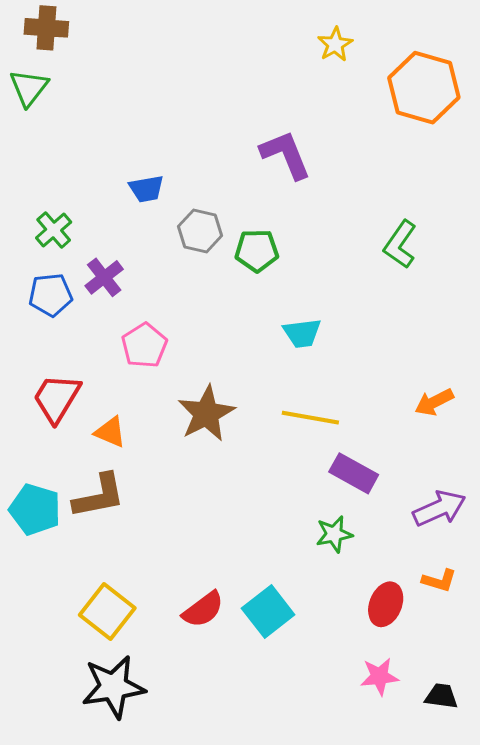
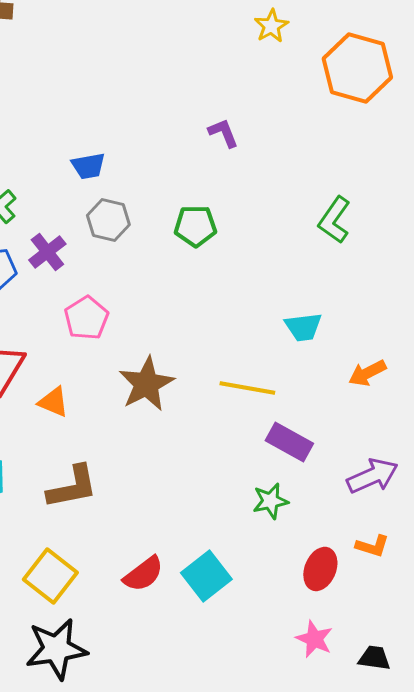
purple L-shape: (286, 155) -> (223, 133), size x0.6
gray hexagon: (200, 231) -> (108, 220), moved
cyan trapezoid: (302, 333) -> (303, 327), moved
brown L-shape: (99, 496) -> (72, 487), moved
pink star: (379, 676) -> (314, 639), turned 30

